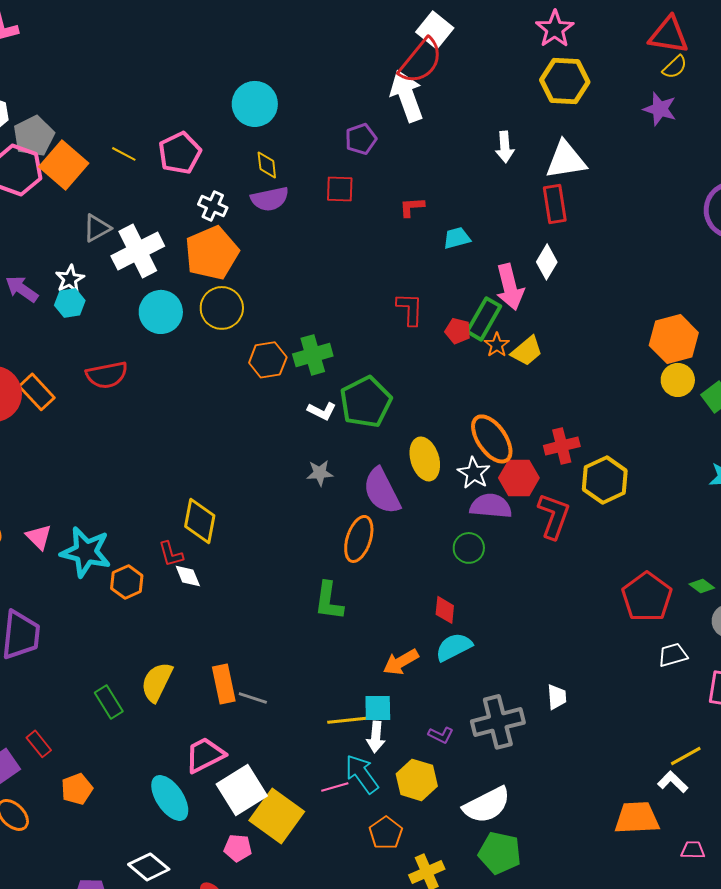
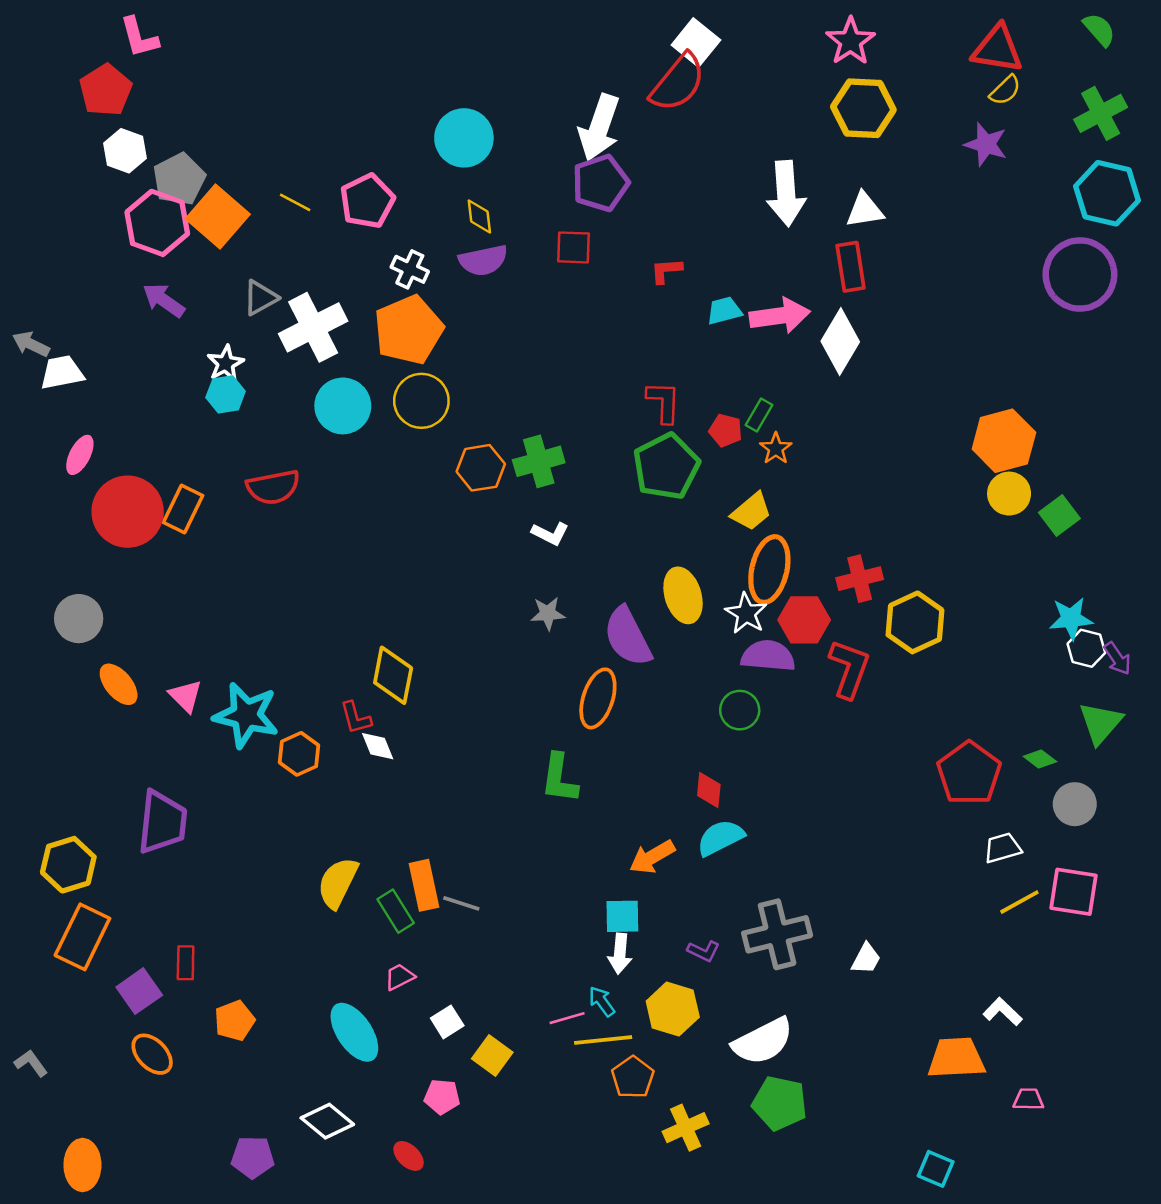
white arrow: (407, 96) -> (599, 128), moved, turned -141
purple pentagon: (361, 139) -> (601, 183), size x1.4
white arrow: (505, 147) -> (786, 193), size x1.6
white triangle: (566, 160) -> (865, 210), size x0.7
white diamond: (547, 262) -> (840, 342), size x1.4
pink arrow: (510, 287) -> (780, 316), moved, turned -84
purple arrow: (22, 289) -> (164, 300), moved
green rectangle: (484, 319) -> (759, 415), size x0.6
yellow trapezoid: (527, 351) -> (751, 512), moved
orange rectangle: (37, 392) -> (183, 509), turned 69
green pentagon: (366, 402) -> (666, 467), moved
orange ellipse: (492, 439) -> (769, 570), turned 48
white trapezoid: (557, 697) -> (866, 959), moved, turned 32
green rectangle: (109, 702) -> (396, 911), moved
yellow line: (350, 720) -> (603, 1040), moved
red rectangle: (39, 744) -> (186, 963), turned 40
pink trapezoid: (205, 755) -> (400, 977), size x0.6
yellow line: (686, 756) -> (1019, 902), moved
cyan arrow: (362, 774) -> (602, 1001), size x0.6
white square: (242, 790) -> (447, 1022), size x0.5
yellow square: (277, 816) -> (492, 1055), size x0.6

